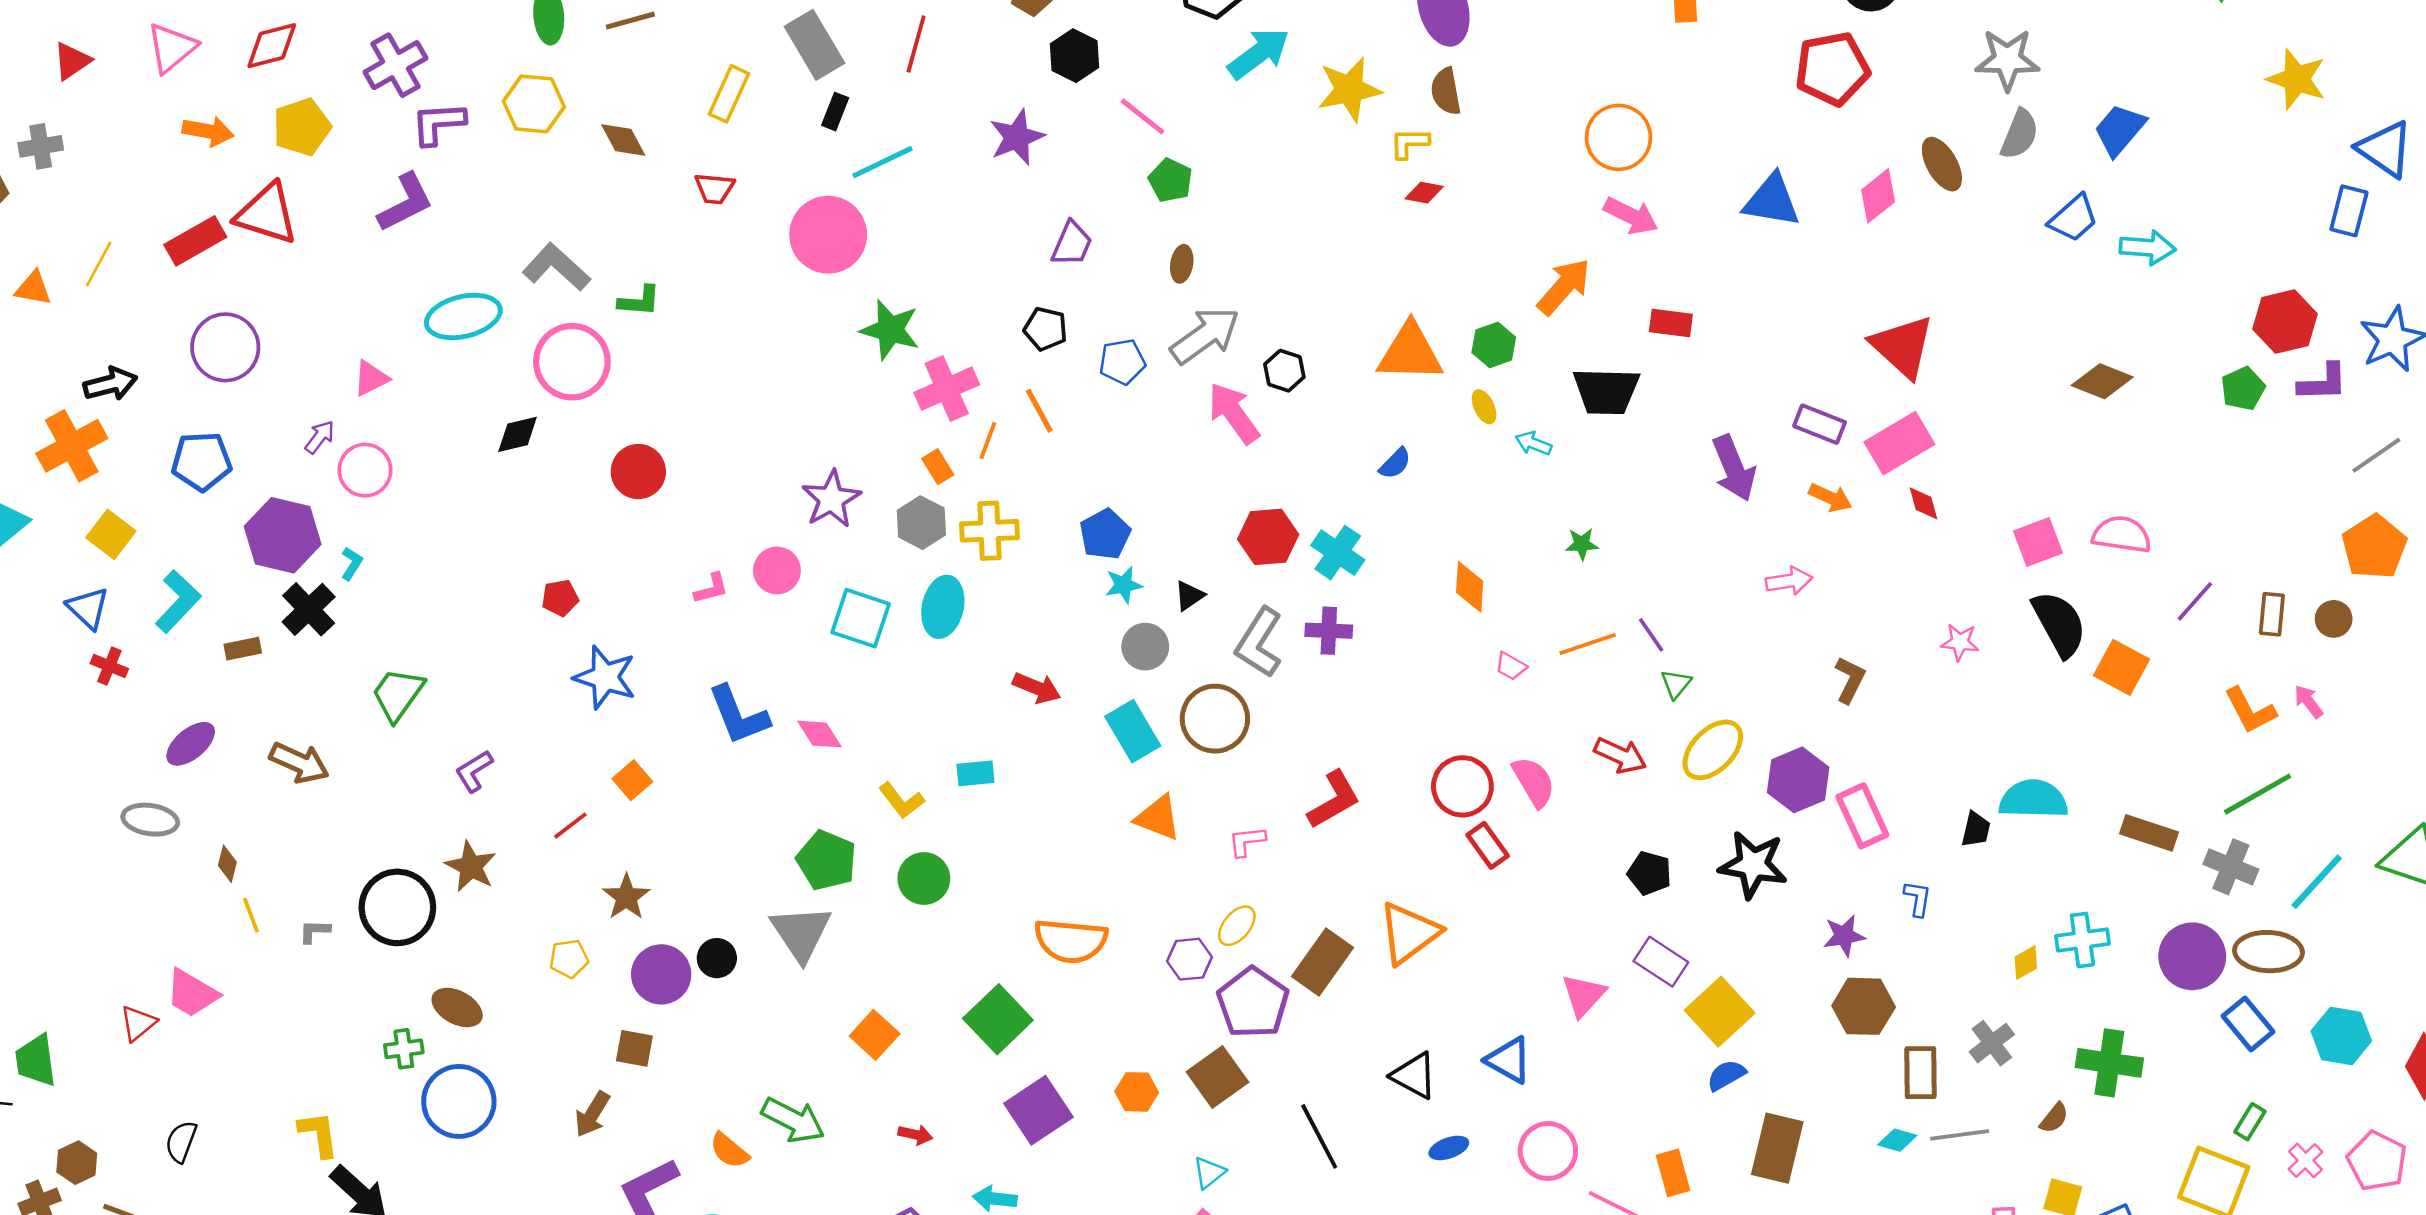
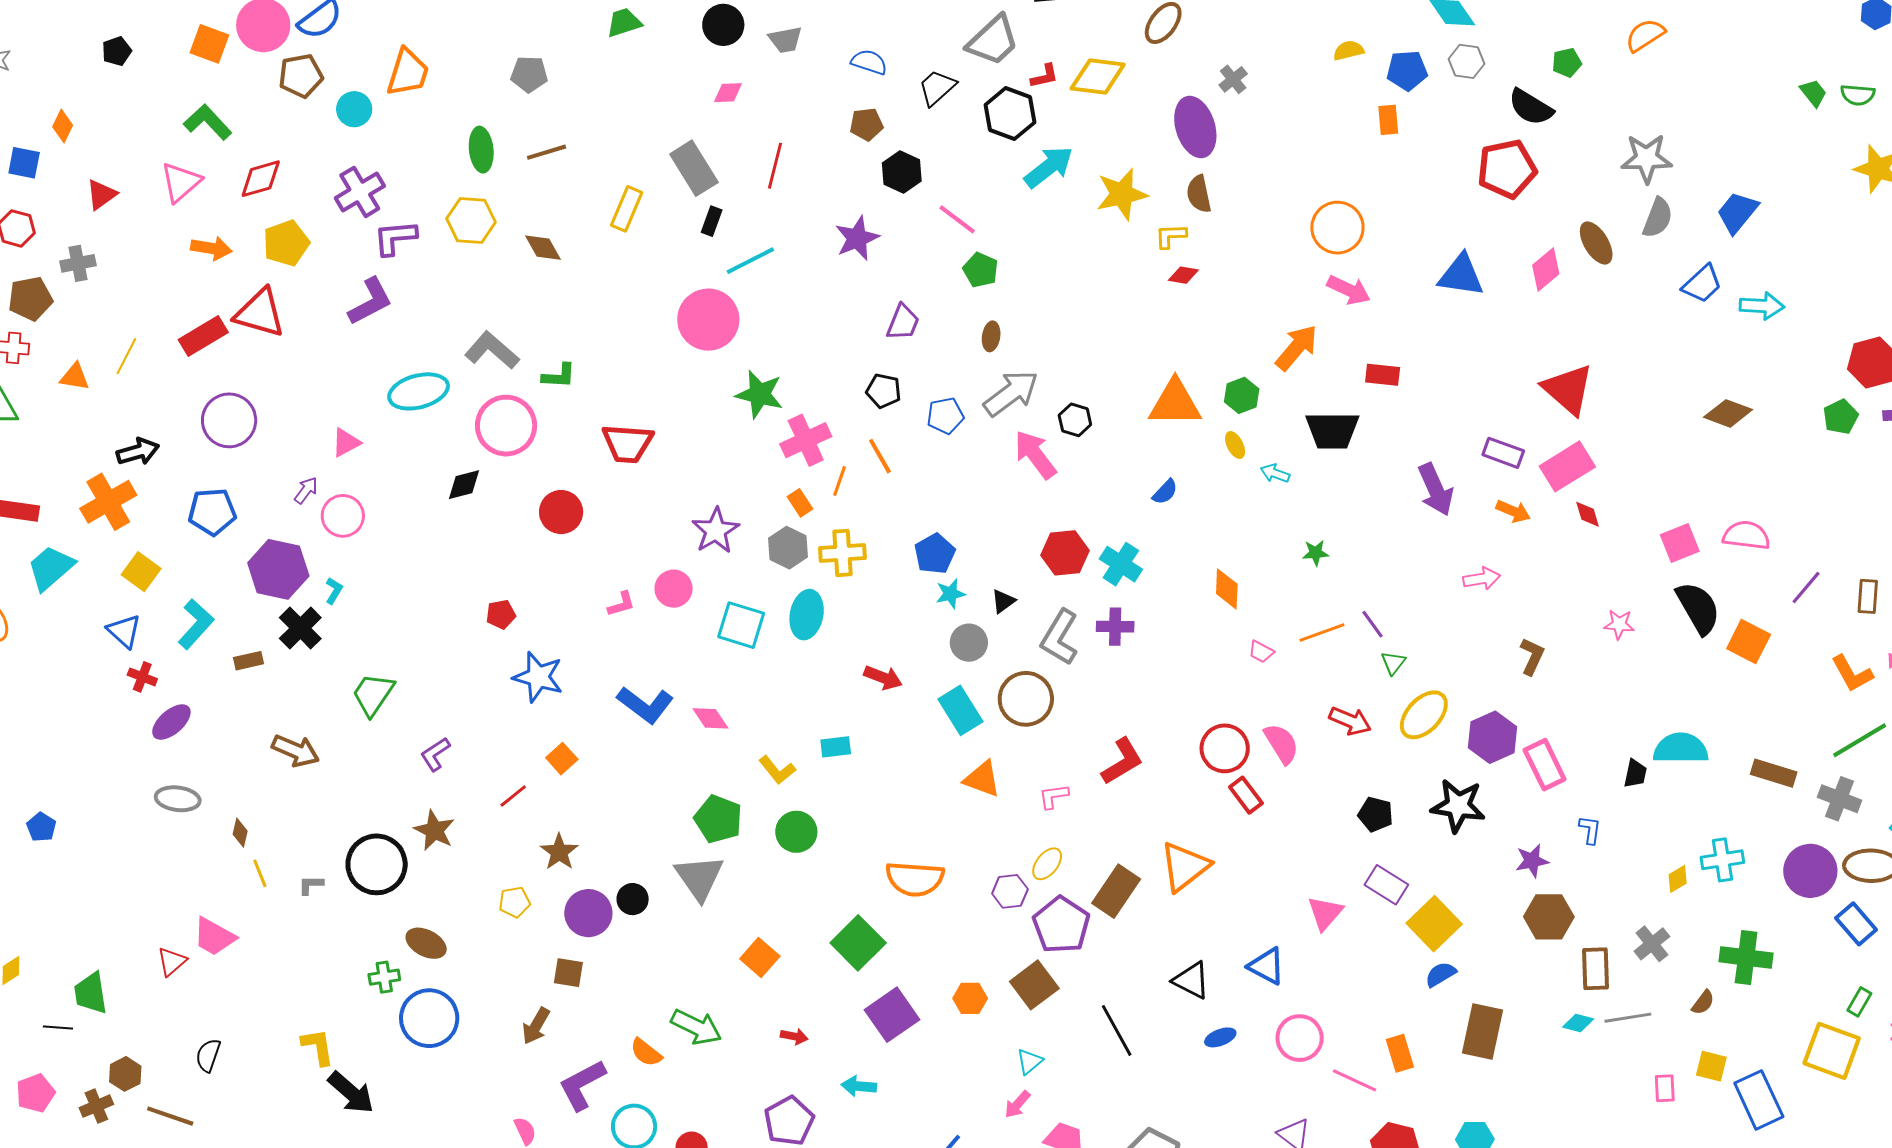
red trapezoid: (714, 188) -> (628, 443), moved, size x1.6
blue L-shape: (738, 715) -> (645, 705), turned -30
purple ellipse: (191, 744) -> (171, 722), moved

